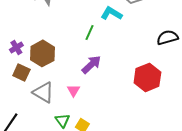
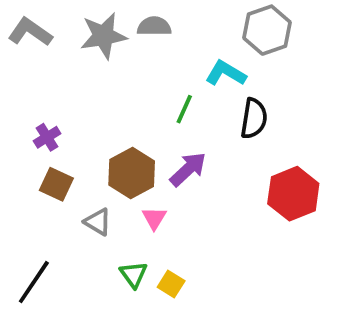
black semicircle: (167, 37) -> (254, 118), moved, turned 115
brown hexagon: (42, 53) -> (132, 173), moved
gray triangle: (43, 92) -> (98, 222), size x0.7

